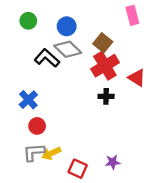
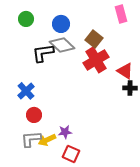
black L-shape: (47, 58) -> (43, 53), turned -50
black cross: (106, 96) -> (130, 88), moved
purple star: (113, 162) -> (65, 132), moved

